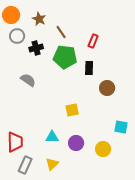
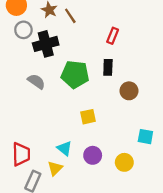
brown line: (61, 32) -> (70, 16), moved
black cross: (36, 48) -> (46, 44), size x1.5
green pentagon: (65, 57) -> (75, 74), moved
cyan triangle: (52, 137) -> (64, 148), turned 40
yellow triangle: (52, 164) -> (55, 168), moved

